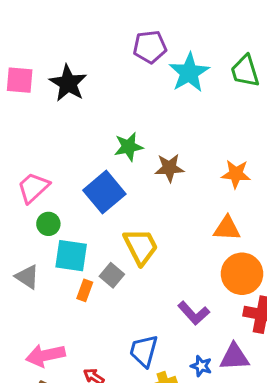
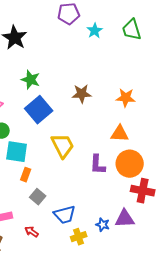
cyan star: (189, 73) -> (95, 31), size x0.6
green star: (129, 147) -> (31, 80), moved, turned 30
gray square: (112, 275) -> (38, 197), moved
purple L-shape: (194, 313) -> (98, 165), moved, turned 45
blue trapezoid: (144, 351) -> (65, 215), turned -120

